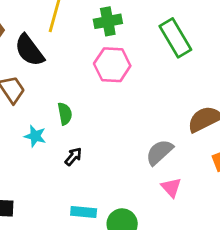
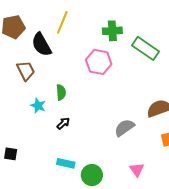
green cross: (108, 21) -> (112, 31), moved
green rectangle: (175, 38) -> (146, 48), turned -32
pink triangle: (171, 188) -> (137, 170), moved

